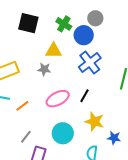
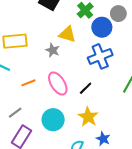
pink ellipse: (58, 99) -> (58, 84), turned 70
orange line: (22, 106) -> (28, 83), moved

